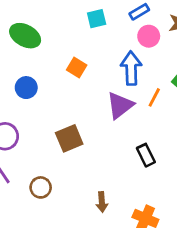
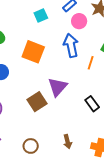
orange square: (77, 68) -> (33, 52), size x1.6
purple triangle: (120, 105) -> (57, 87), moved
brown circle: (41, 187) -> (31, 146), moved

